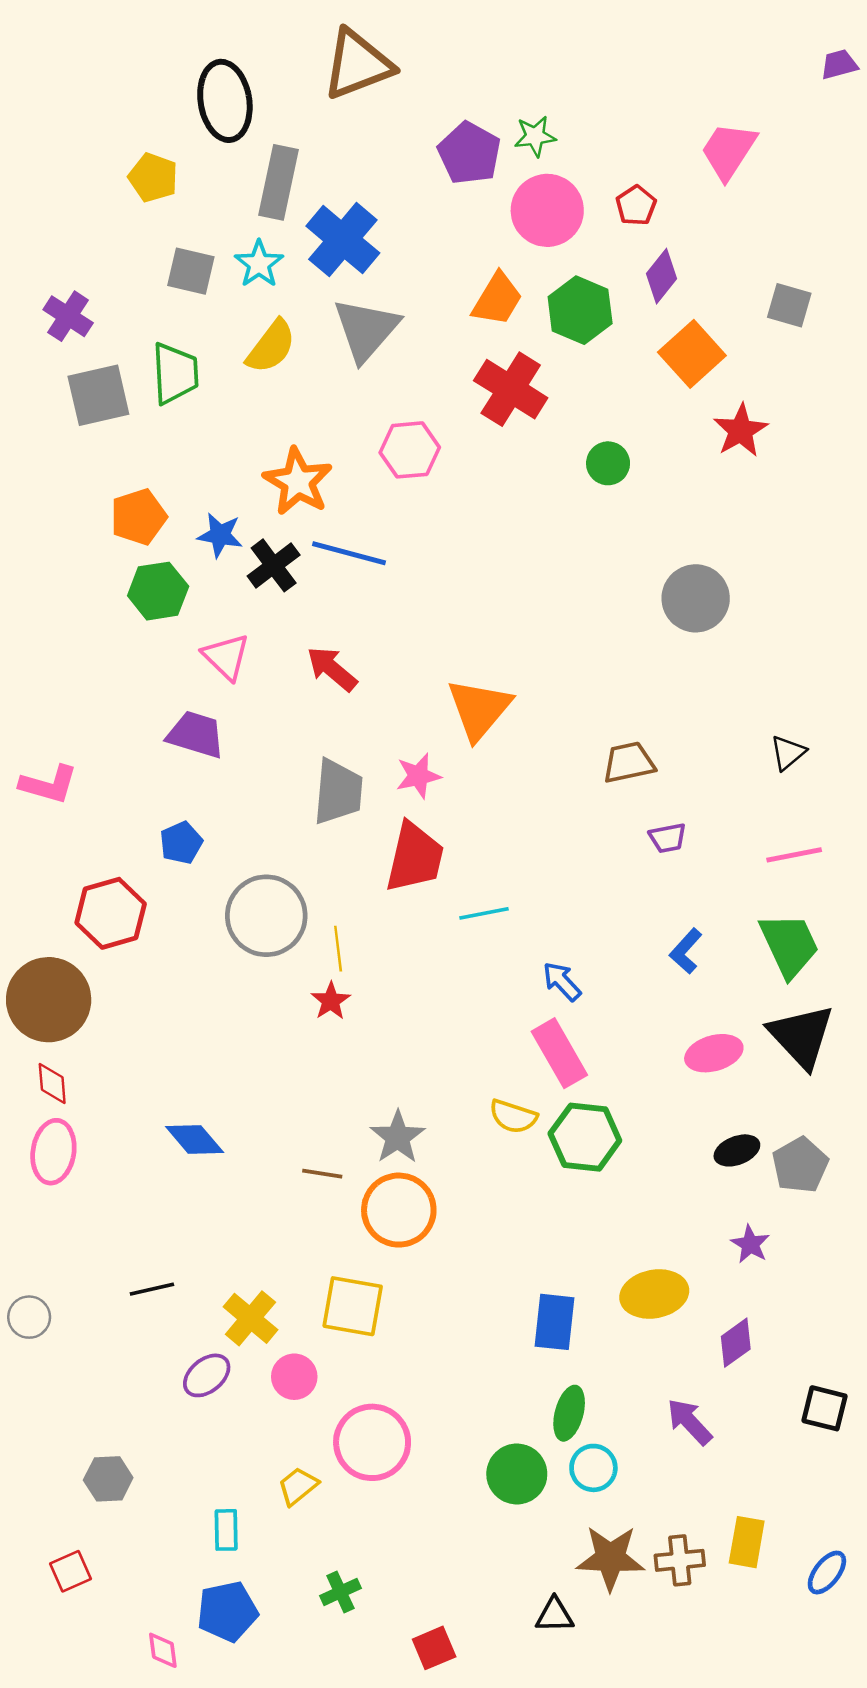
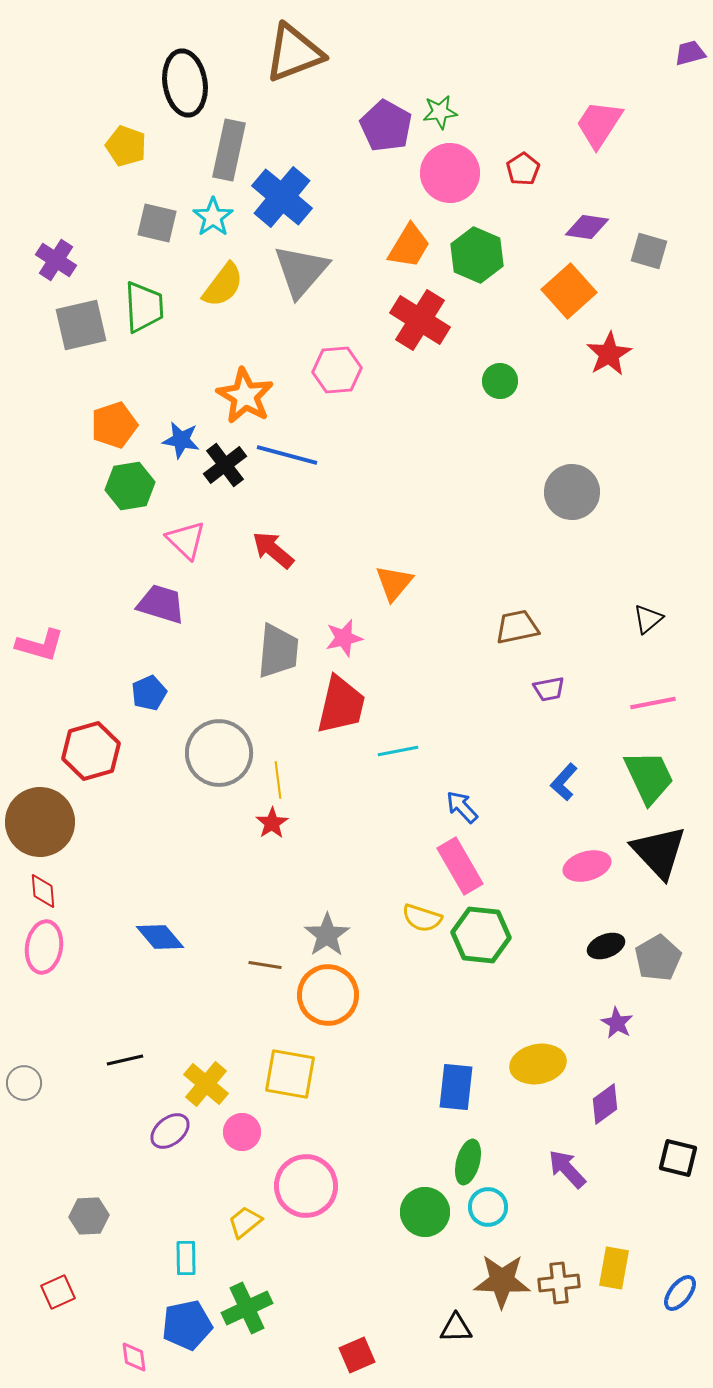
purple diamond: (662, 276) -> (587, 227), moved, turned 60
orange triangle: (479, 709) -> (394, 583), size x0.7
green cross: (340, 1592) -> (247, 1308), moved, size x1.5

